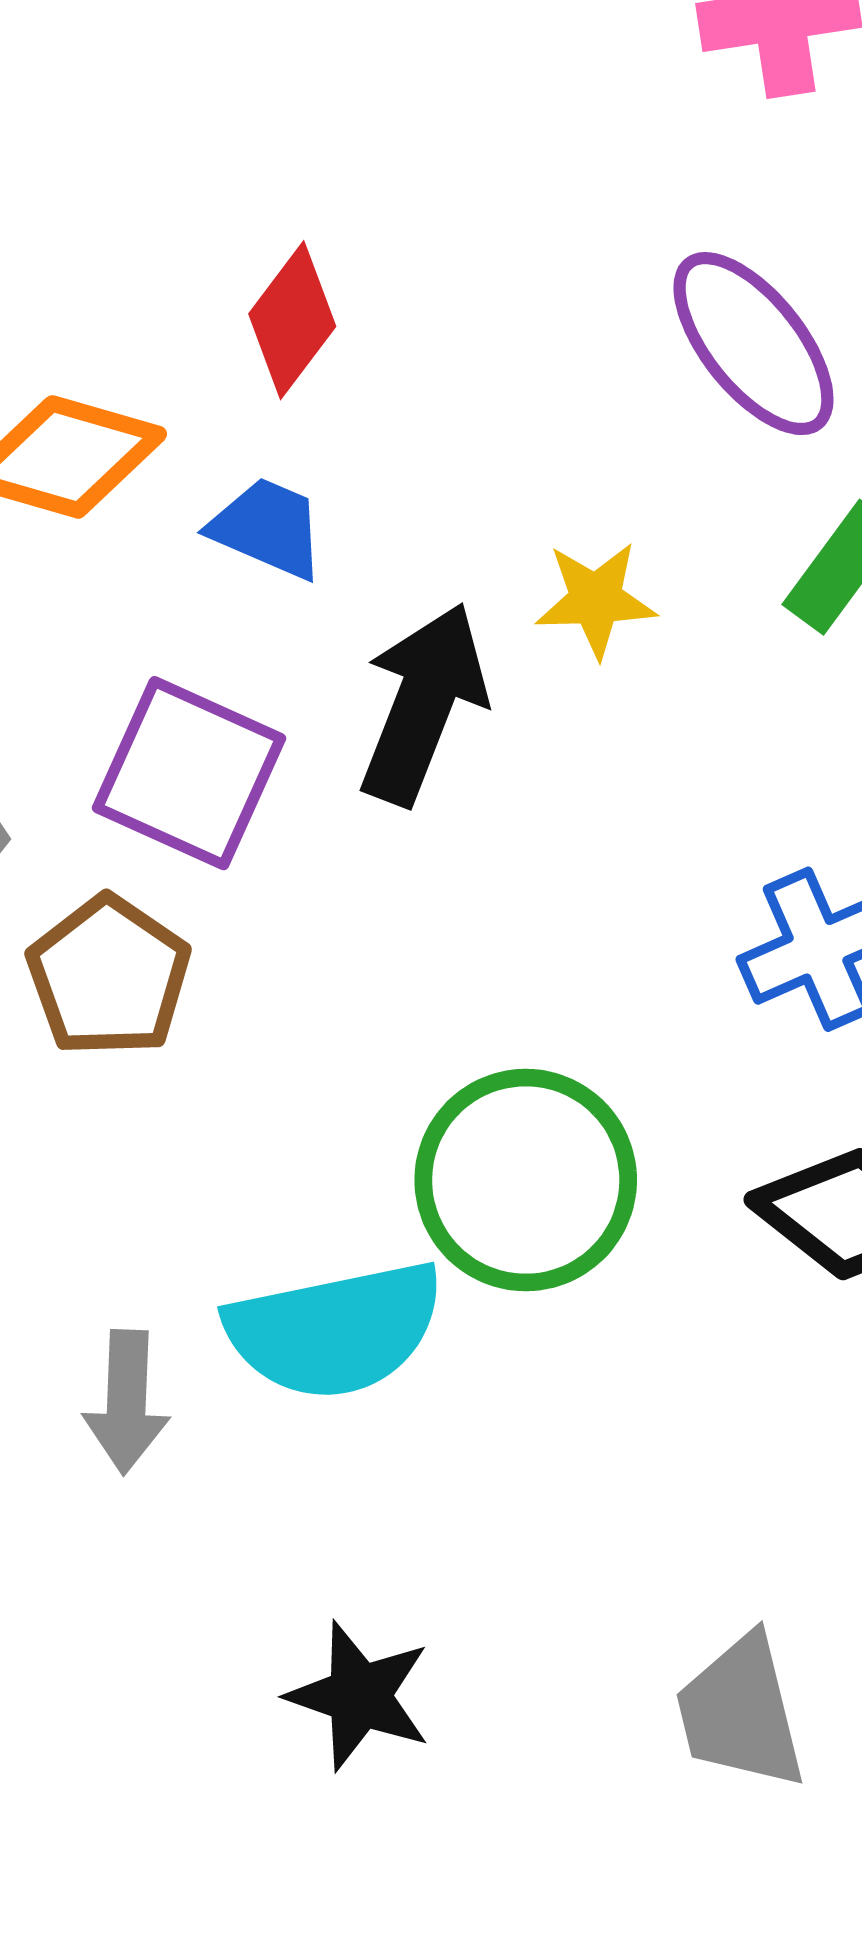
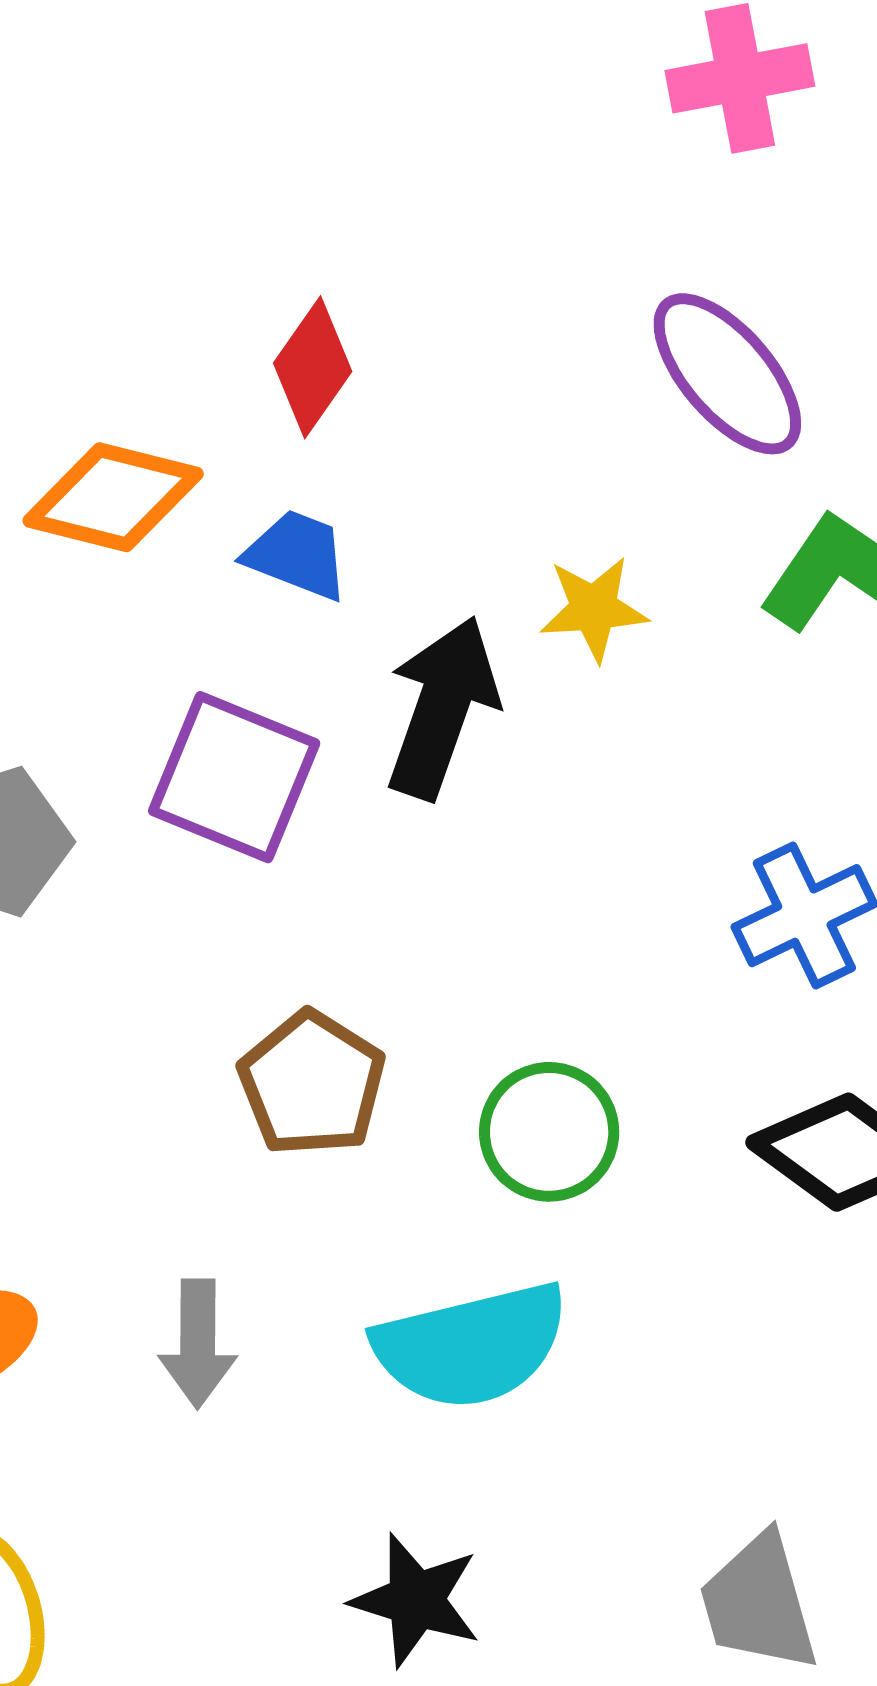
brown pentagon: (109, 976) -> (312, 1084), moved
green circle: (526, 1180) -> (549, 1132), size x0.7
cyan semicircle: (335, 1330) -> (471, 1346), moved

